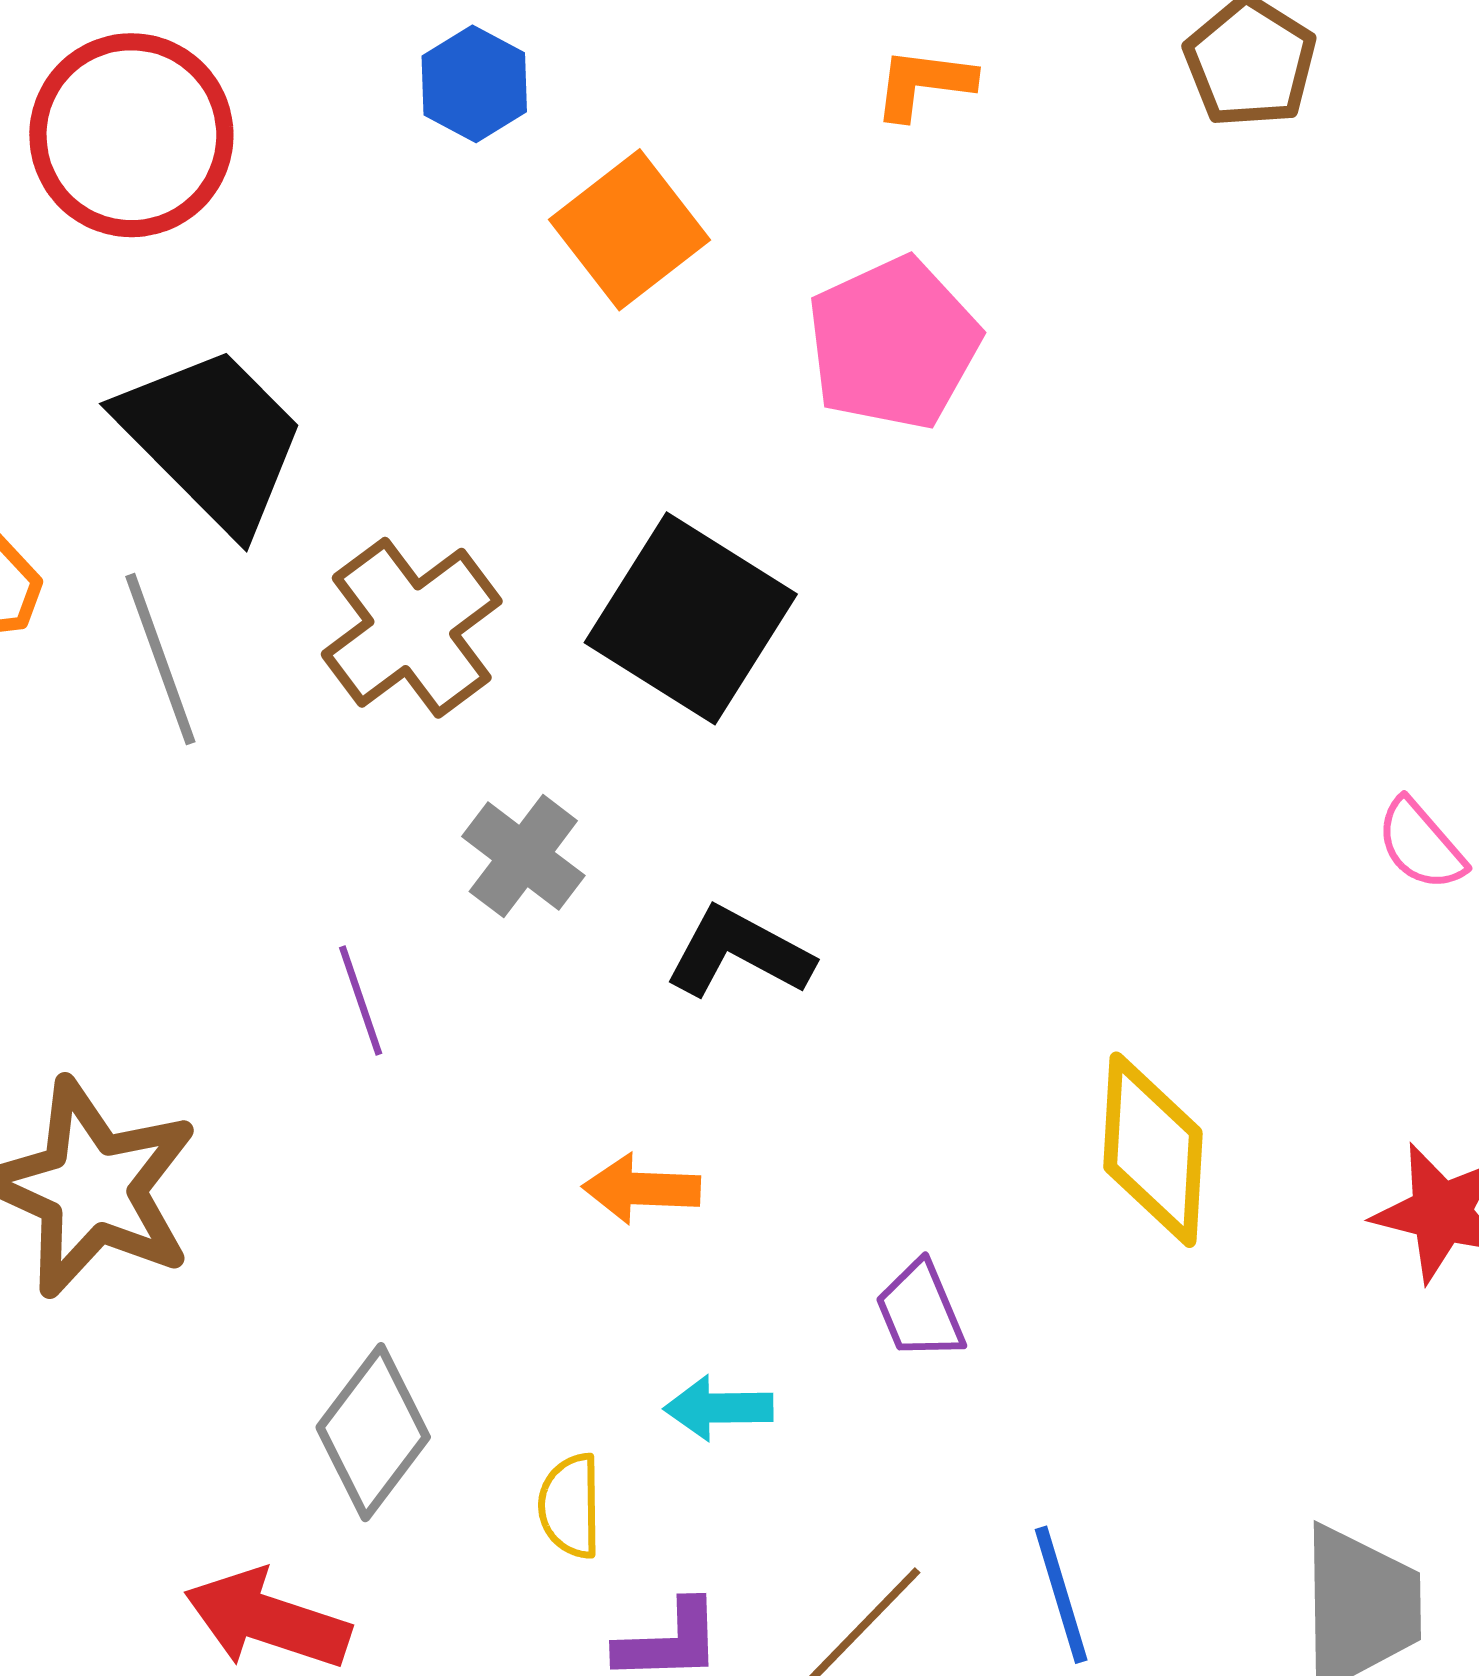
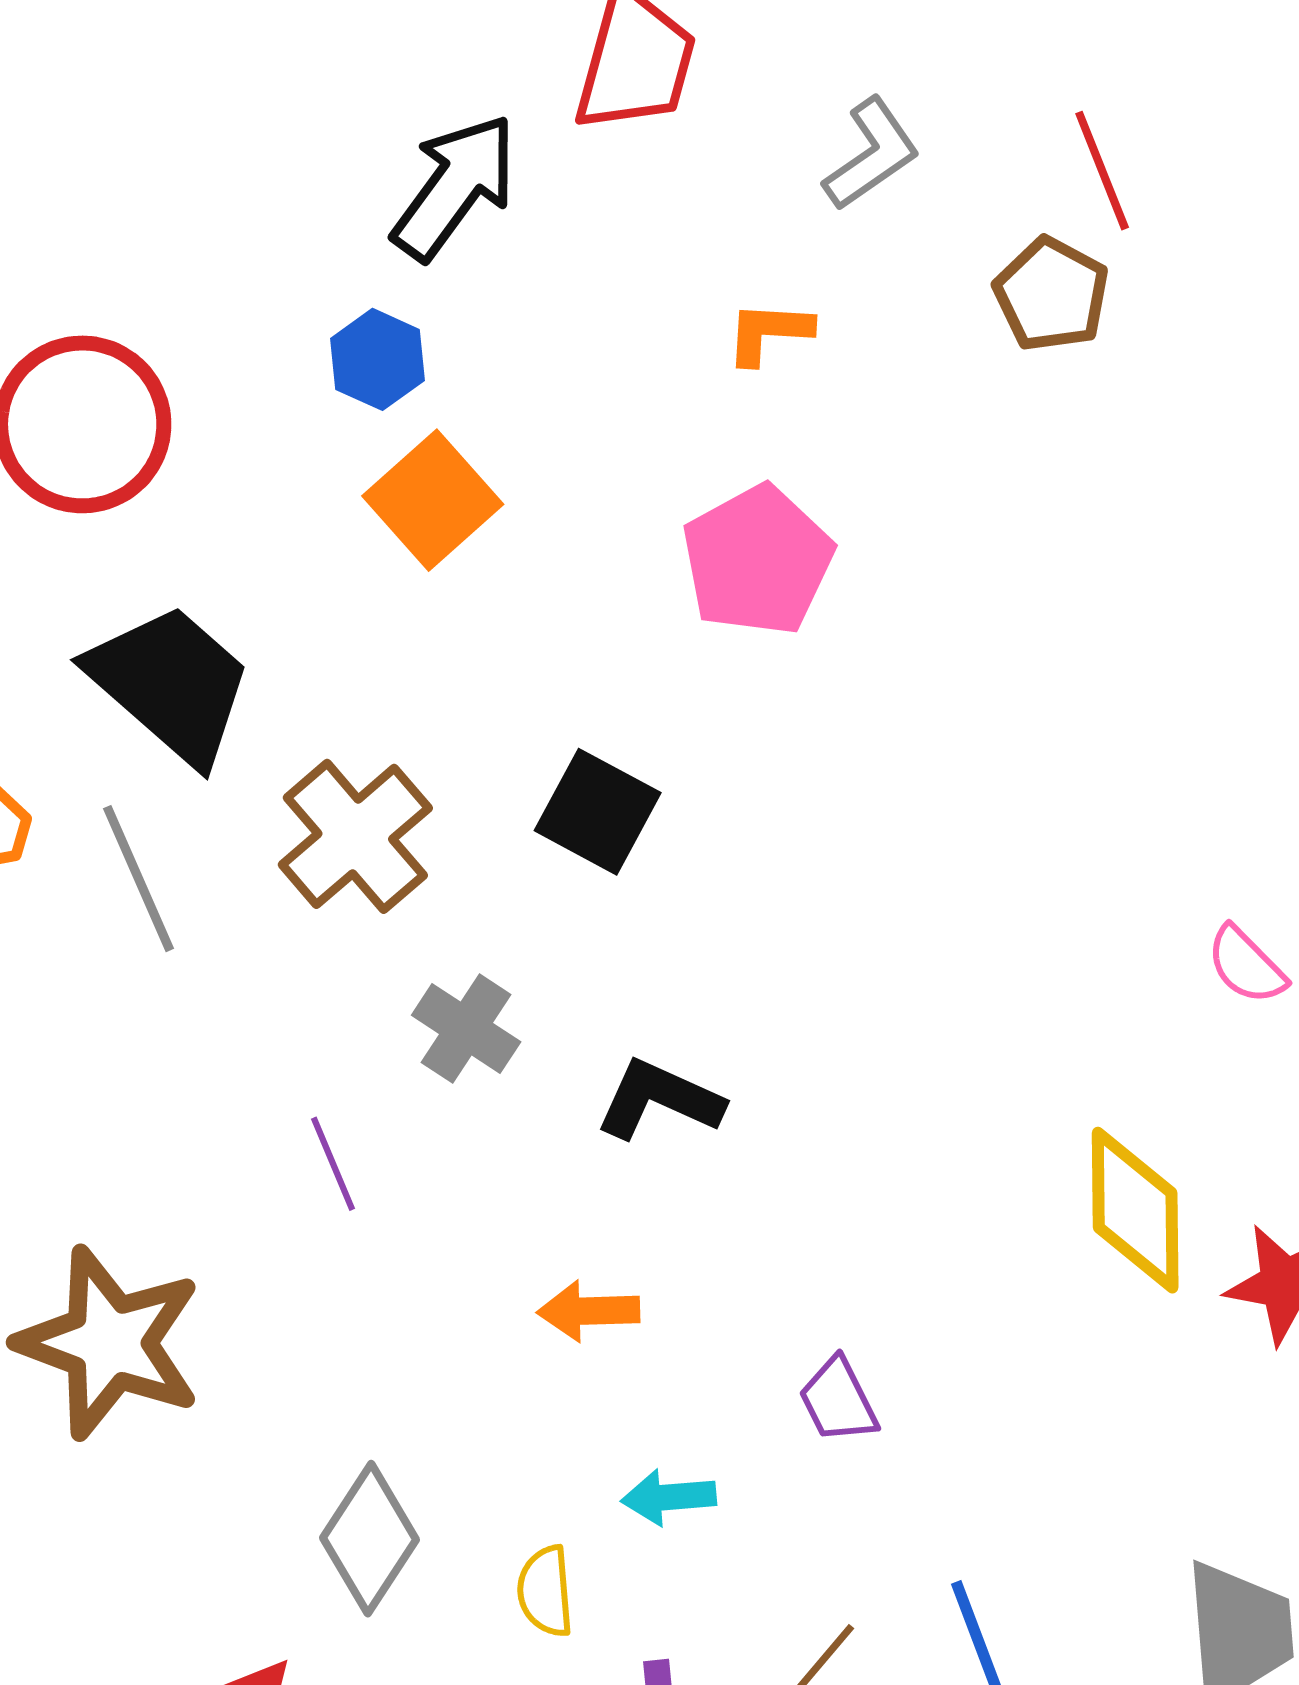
orange square: (629, 230) -> (433, 500), moved
black square: (691, 618) -> (598, 812), size x0.7
yellow diamond: (1153, 1150) -> (1135, 1210), moved

